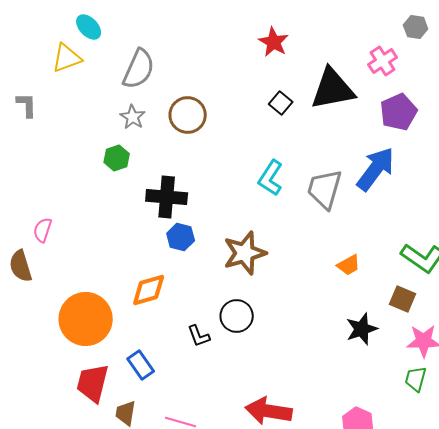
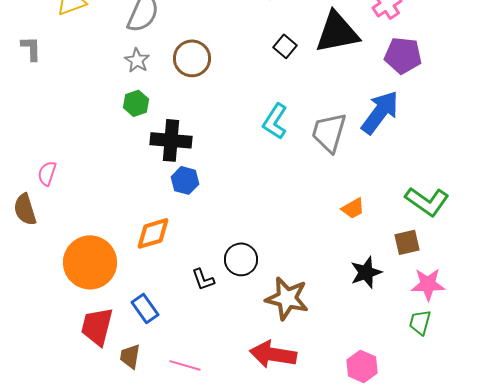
purple pentagon: (399, 112) -> (403, 55), turned 30
green hexagon: (117, 158) -> (136, 103), moved
brown star: (245, 253) -> (287, 298), moved, turned 30
brown square: (403, 299) -> (407, 242), turned -36

